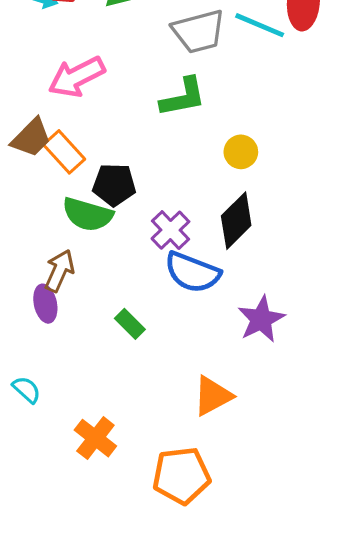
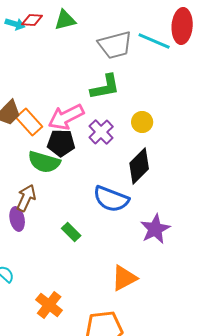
pink arrow: (77, 77) -> (66, 117), moved
purple cross: (170, 230) -> (101, 132), moved

